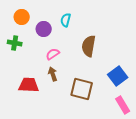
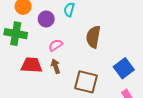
green cross: (15, 43) -> (16, 34), size x1.5
red trapezoid: (29, 85) -> (31, 65), moved

